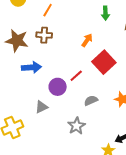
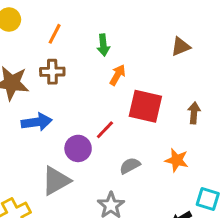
green arrow: (105, 13) -> (103, 45), moved
red square: (104, 62) -> (145, 106), turned -30
gray triangle: (41, 107) -> (56, 181), size x1.5

